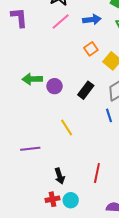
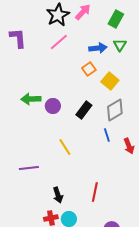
blue arrow: (92, 20) -> (98, 48), moved

